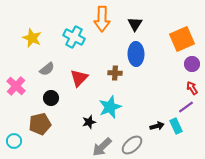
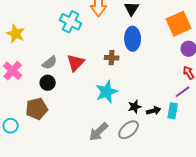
yellow star: (32, 38) -> (16, 34), moved
gray semicircle: (47, 69) -> (50, 63), moved
black star: (89, 122) -> (135, 107), moved
cyan rectangle: (176, 126) -> (173, 111), turned 35

